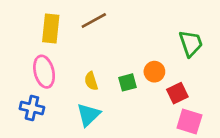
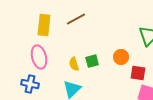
green square: (128, 82) -> (92, 61), moved
red square: (177, 93) -> (138, 73), turned 35

